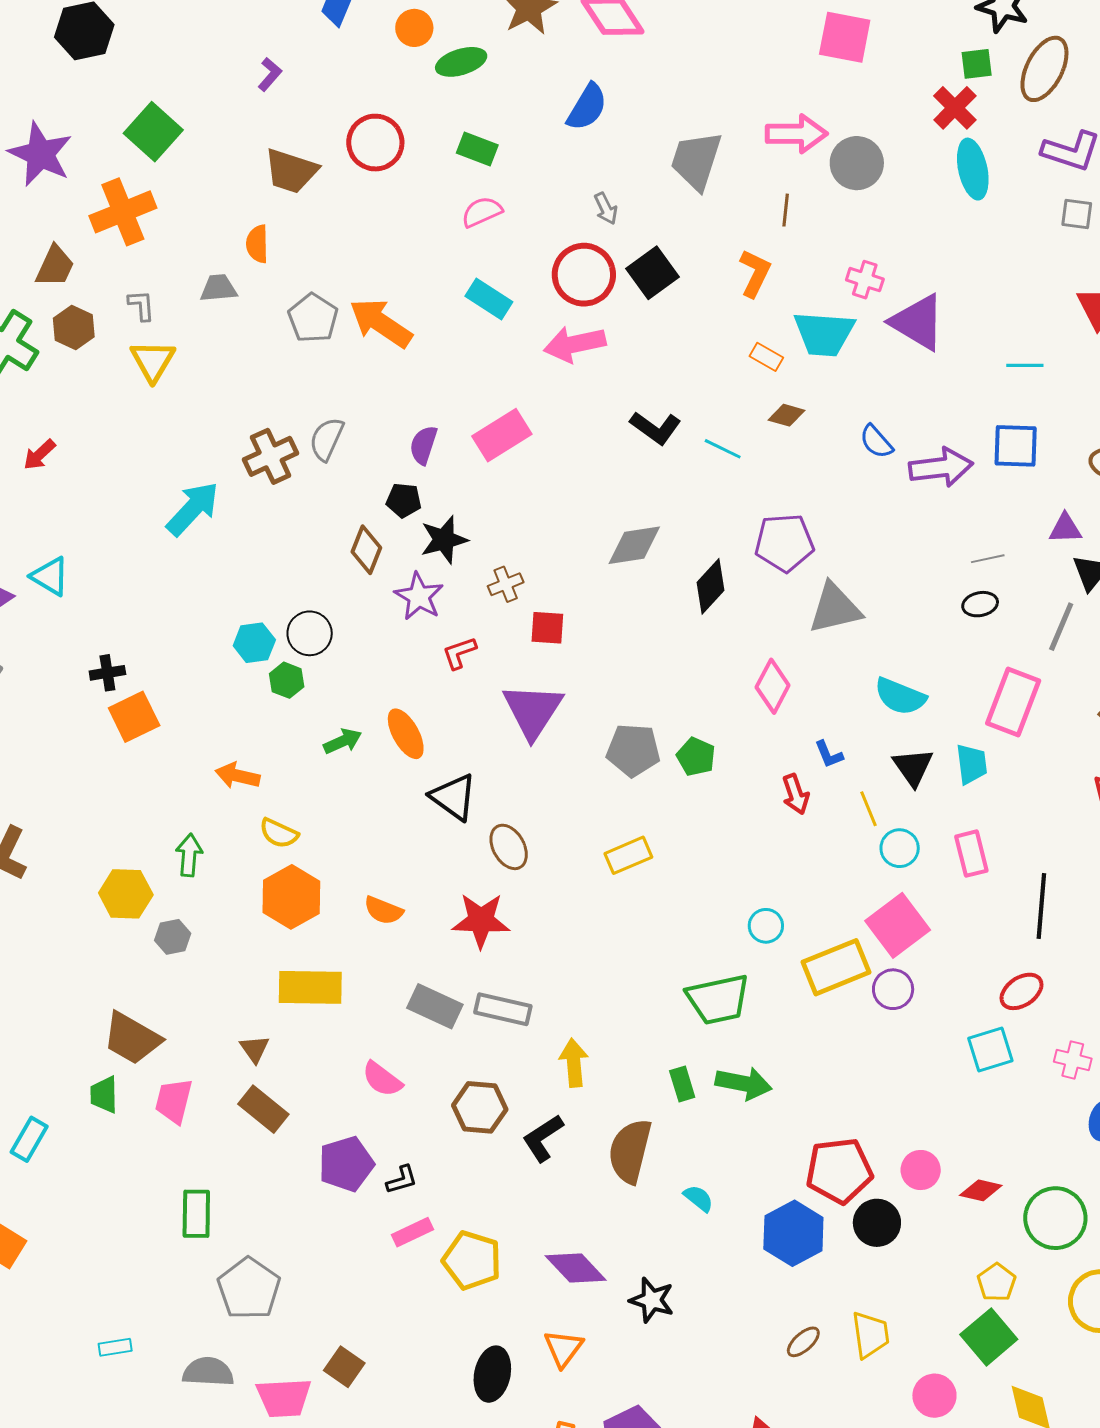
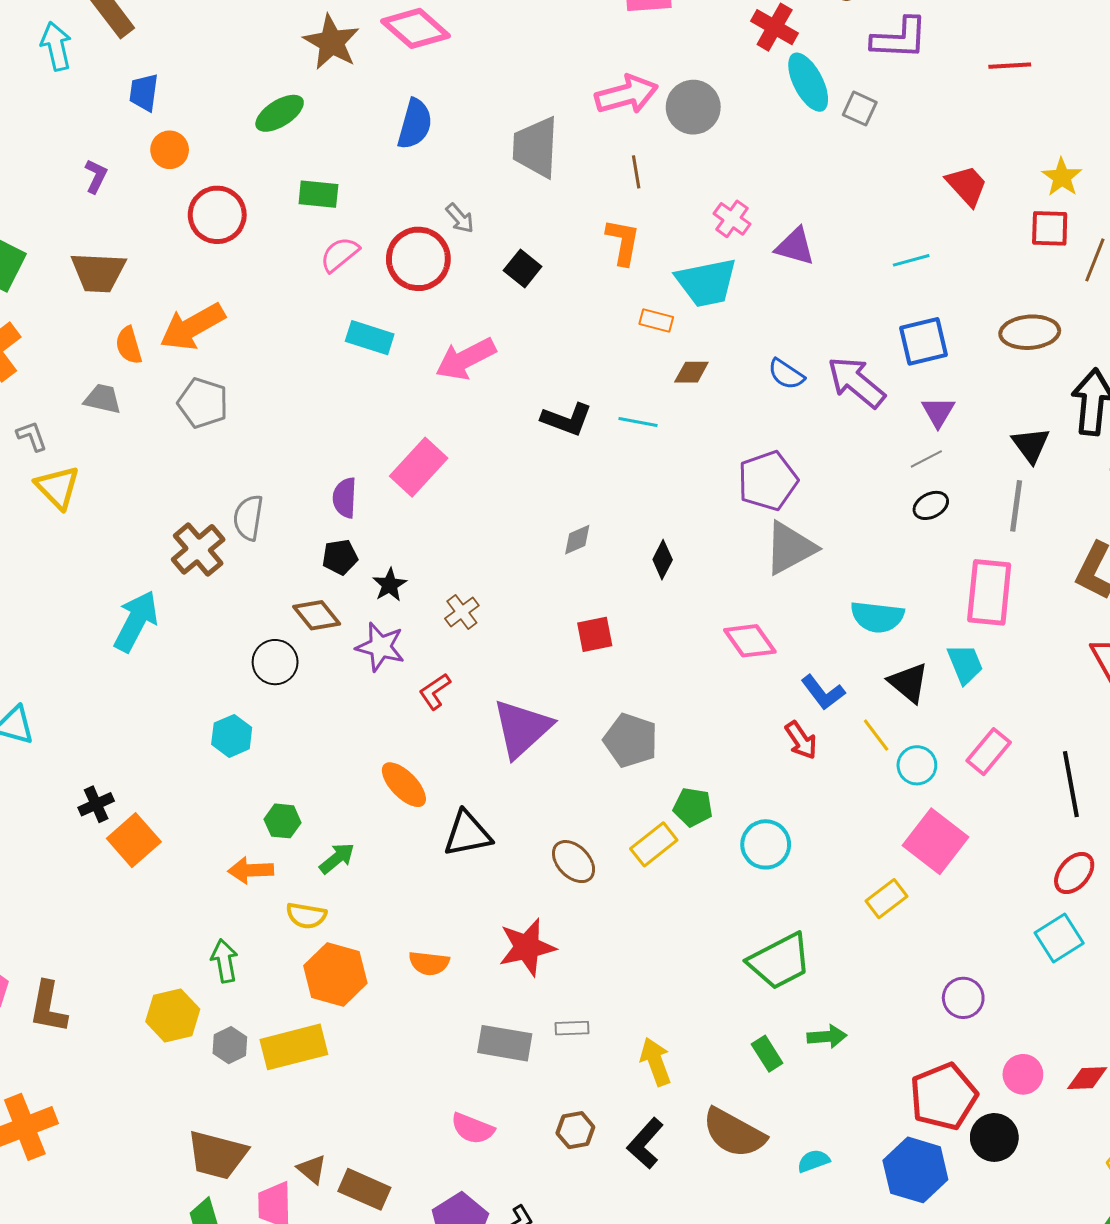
orange circle: (414, 28) -> (170, 150), moved
brown trapezoid: (291, 171) -> (98, 272), moved
gray square: (1077, 214) -> (860, 109), moved, turned 32
black square: (652, 273) -> (523, 268), size x0.7
red circle: (584, 275) -> (418, 259), moved
pink cross: (865, 280) -> (732, 219), turned 33
gray trapezoid: (219, 288) -> (103, 399), turned 33
purple triangle: (918, 322) -> (795, 246), size x0.7
orange arrow: (381, 323) -> (192, 327), moved, turned -48
purple arrow: (941, 467) -> (856, 382), turned -118
purple triangle: (1065, 528) -> (938, 412), moved, turned -42
black star: (444, 540) -> (390, 585), size x0.7
purple pentagon: (784, 543) -> (768, 481), moved
gray diamond: (634, 545) -> (577, 540), size x0.6
brown diamond: (366, 550) -> (317, 615), turned -45
black diamond: (710, 586) -> (663, 560), size x0.7
red square: (547, 628) -> (595, 634), moved
black circle: (310, 633) -> (275, 662), moved
green hexagon: (287, 680) -> (283, 821), moved
pink diamond: (773, 686) -> (750, 641), turned -48
purple triangle: (533, 711) -> (522, 728), turned 30
green arrow: (343, 741) -> (337, 858), moved
gray pentagon: (633, 750) -> (631, 740), turned 30
blue L-shape: (829, 754) -> (823, 692), size x1.4
green pentagon: (696, 757) -> (693, 807), moved
black triangle: (453, 797) -> (467, 834), turned -32
brown ellipse: (509, 847) -> (574, 862), moved
pink rectangle: (971, 854) -> (989, 752), turned 69
cyan circle: (766, 926) -> (766, 844), moved, size x1.4
yellow rectangle: (836, 967) -> (886, 899), size x0.6
yellow rectangle: (310, 987) -> (294, 1047), moved
purple circle: (893, 989) -> (963, 998), moved
gray rectangle: (503, 1009) -> (572, 1028), size x0.6
brown triangle: (255, 1049) -> (312, 1169), moved
green arrow: (744, 1083) -> (827, 1037), size x0.7
brown hexagon: (480, 1107) -> (575, 1130), size x0.7
brown semicircle: (630, 1151) -> (734, 1133), turned -60
cyan semicircle: (699, 1198) -> (813, 1161), turned -44

